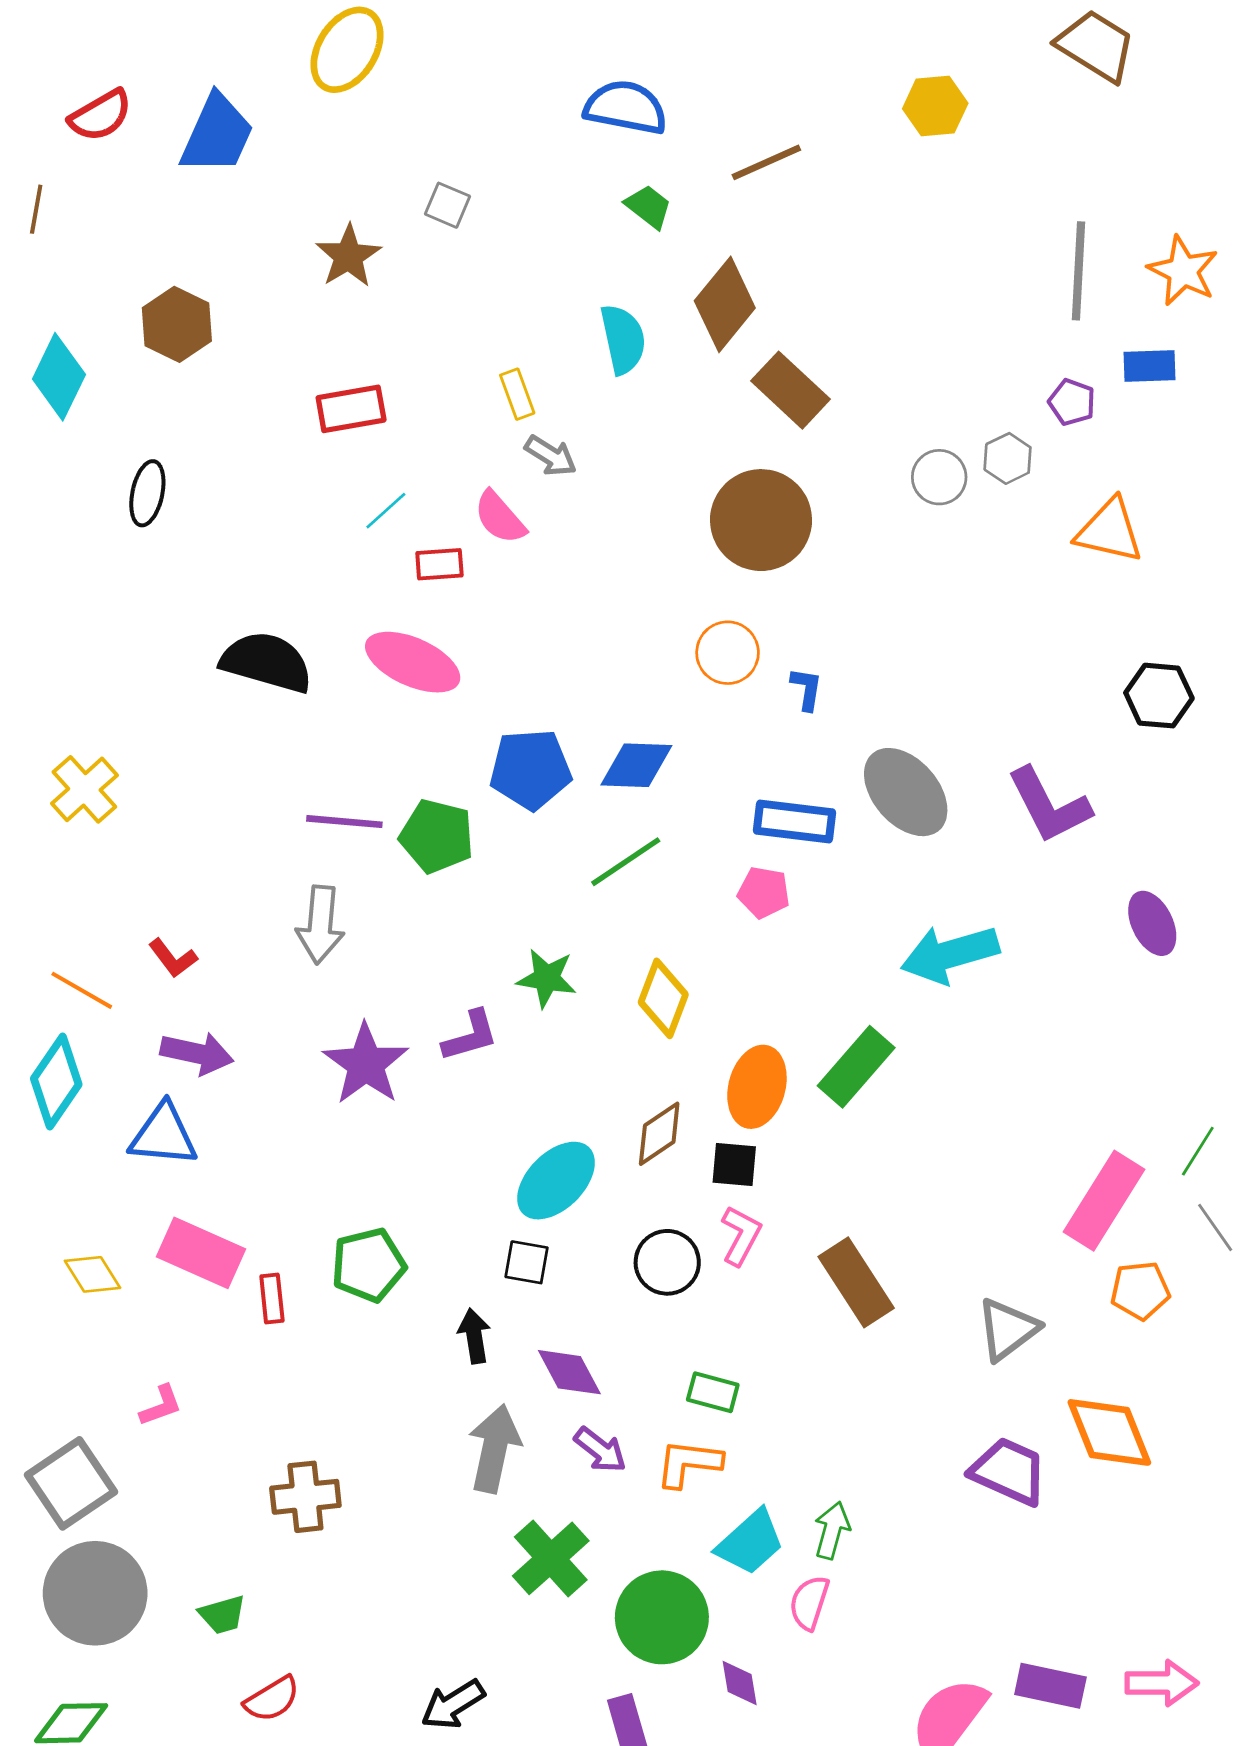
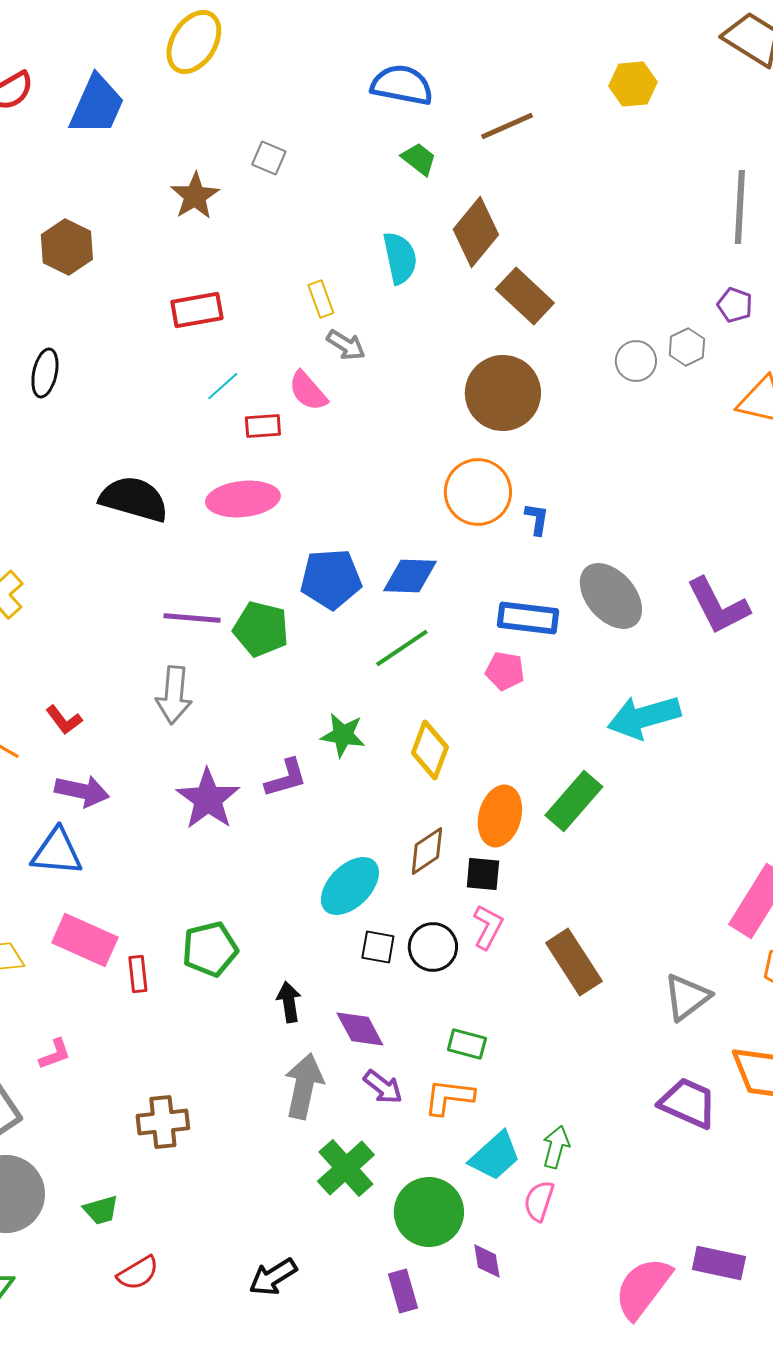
orange circle: (728, 653) -> (478, 492), size x1.4
pink ellipse: (413, 662) -> (243, 499), turned -30
black square: (527, 1262) -> (378, 947), moved

